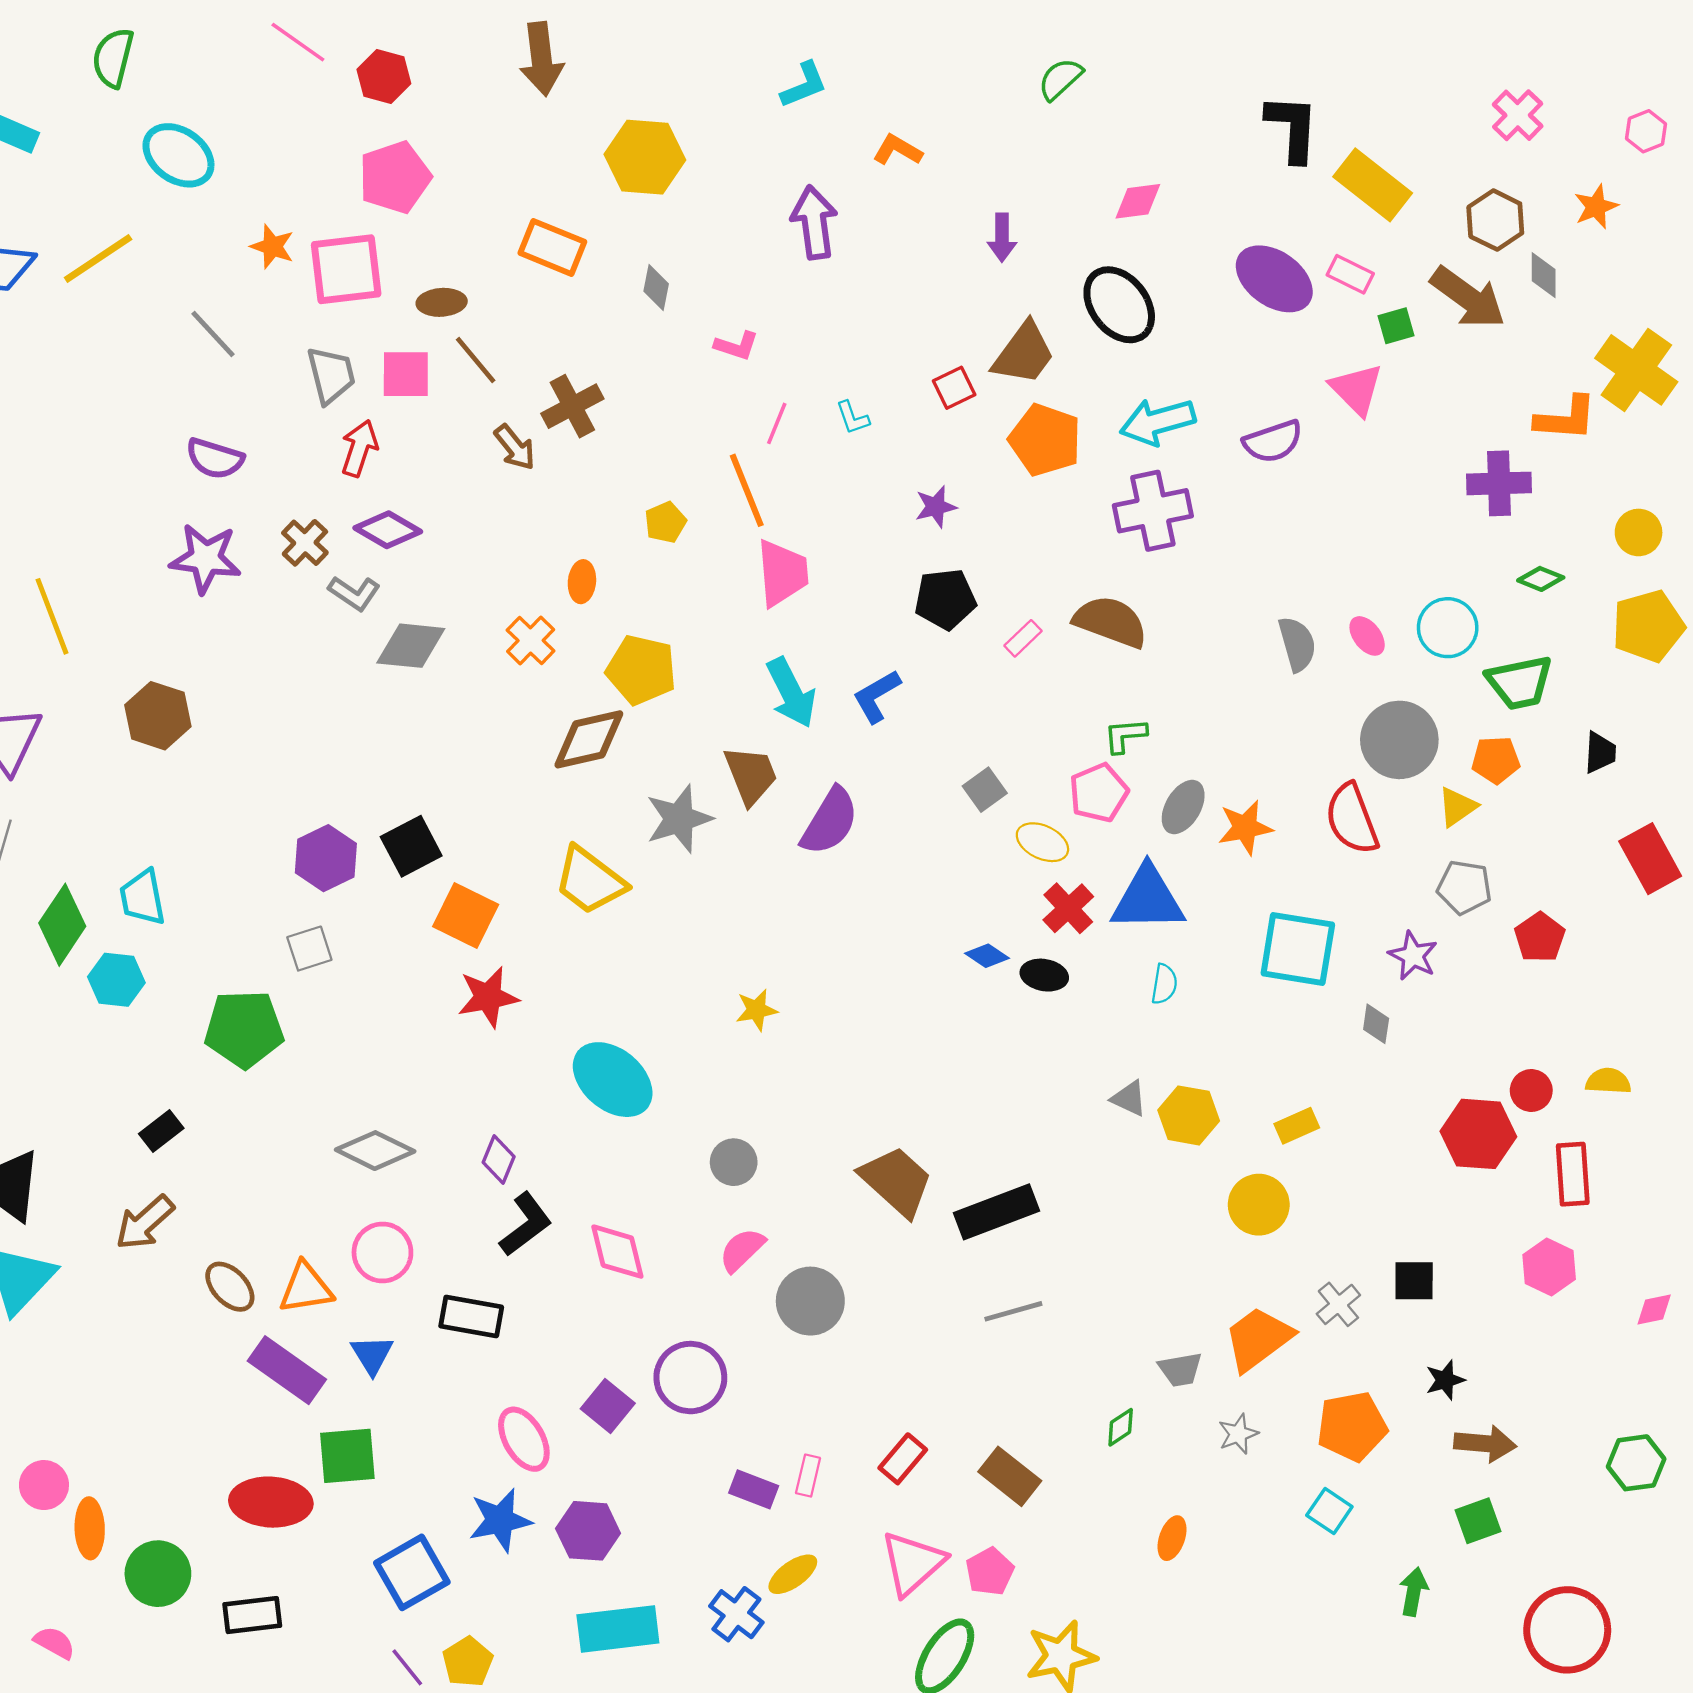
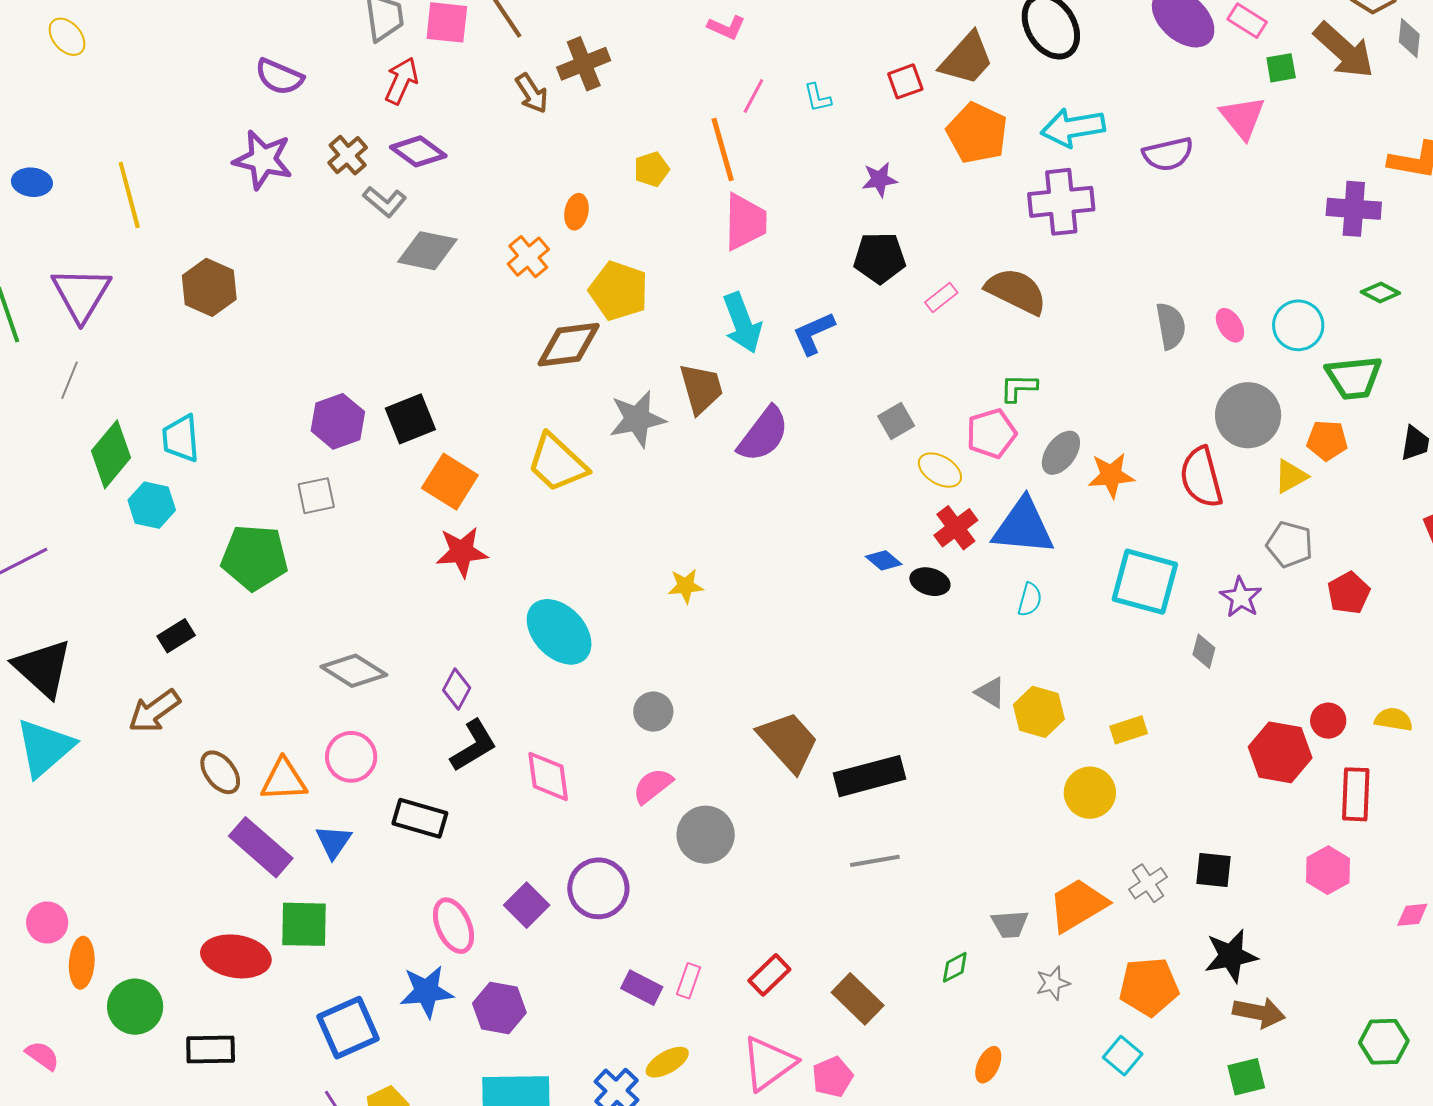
black star: (1445, 1380) -> (1231, 956), size x1.6

